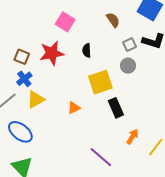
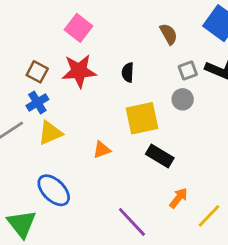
pink square: (65, 22) -> (78, 28), moved
black rectangle: (116, 108) -> (160, 156), turned -42
blue ellipse: (20, 132) -> (54, 190), moved

